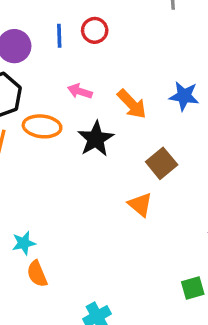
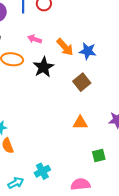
blue star: (184, 96) -> (88, 51), moved
orange triangle: (140, 205) -> (80, 123), moved, turned -42

